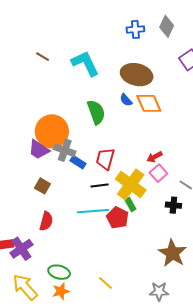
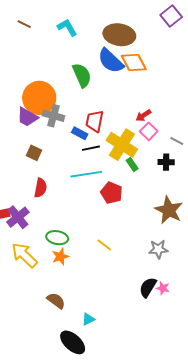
cyan L-shape: (85, 63) -> (67, 27), size x0.7
blue semicircle: (126, 100) -> (111, 61), size x2.0
blue rectangle: (78, 162) -> (80, 133), moved
green rectangle: (130, 204) -> (132, 165), moved
red pentagon: (118, 218) -> (112, 193), moved

